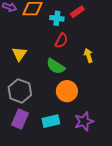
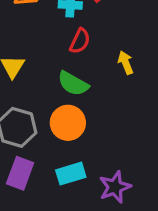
orange circle: (67, 91) -> (68, 123), moved
purple star: (84, 121) -> (115, 187), moved

